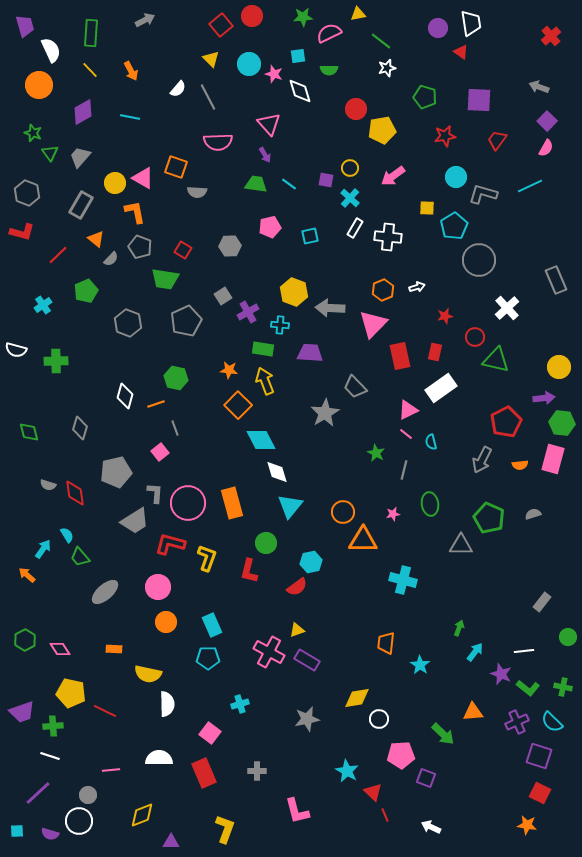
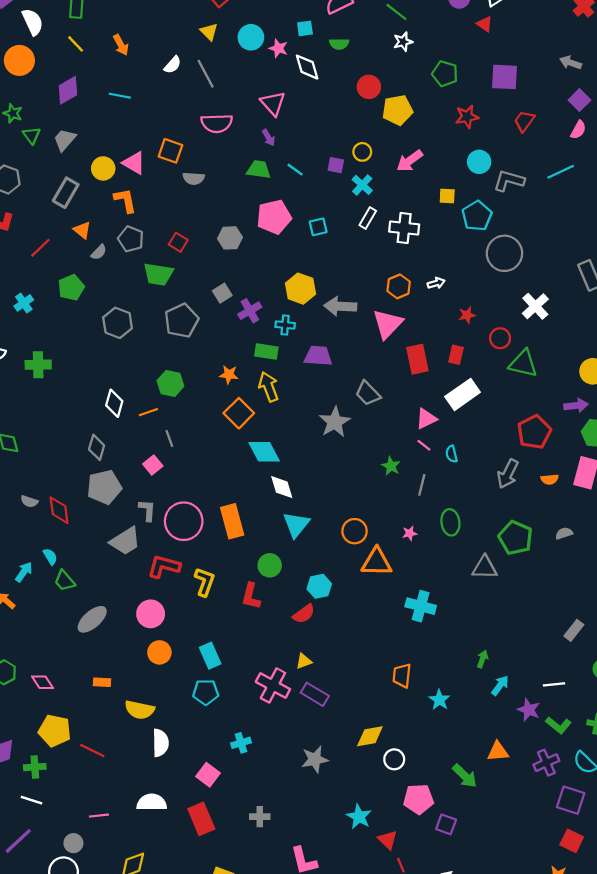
pink pentagon: (270, 227) -> (274, 217), size x1.4
gray diamond: (80, 428) -> (97, 447), moved

